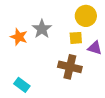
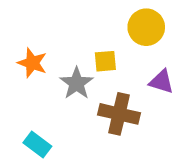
gray star: (42, 29) -> (77, 83), moved
yellow square: (76, 38) -> (105, 61), moved

